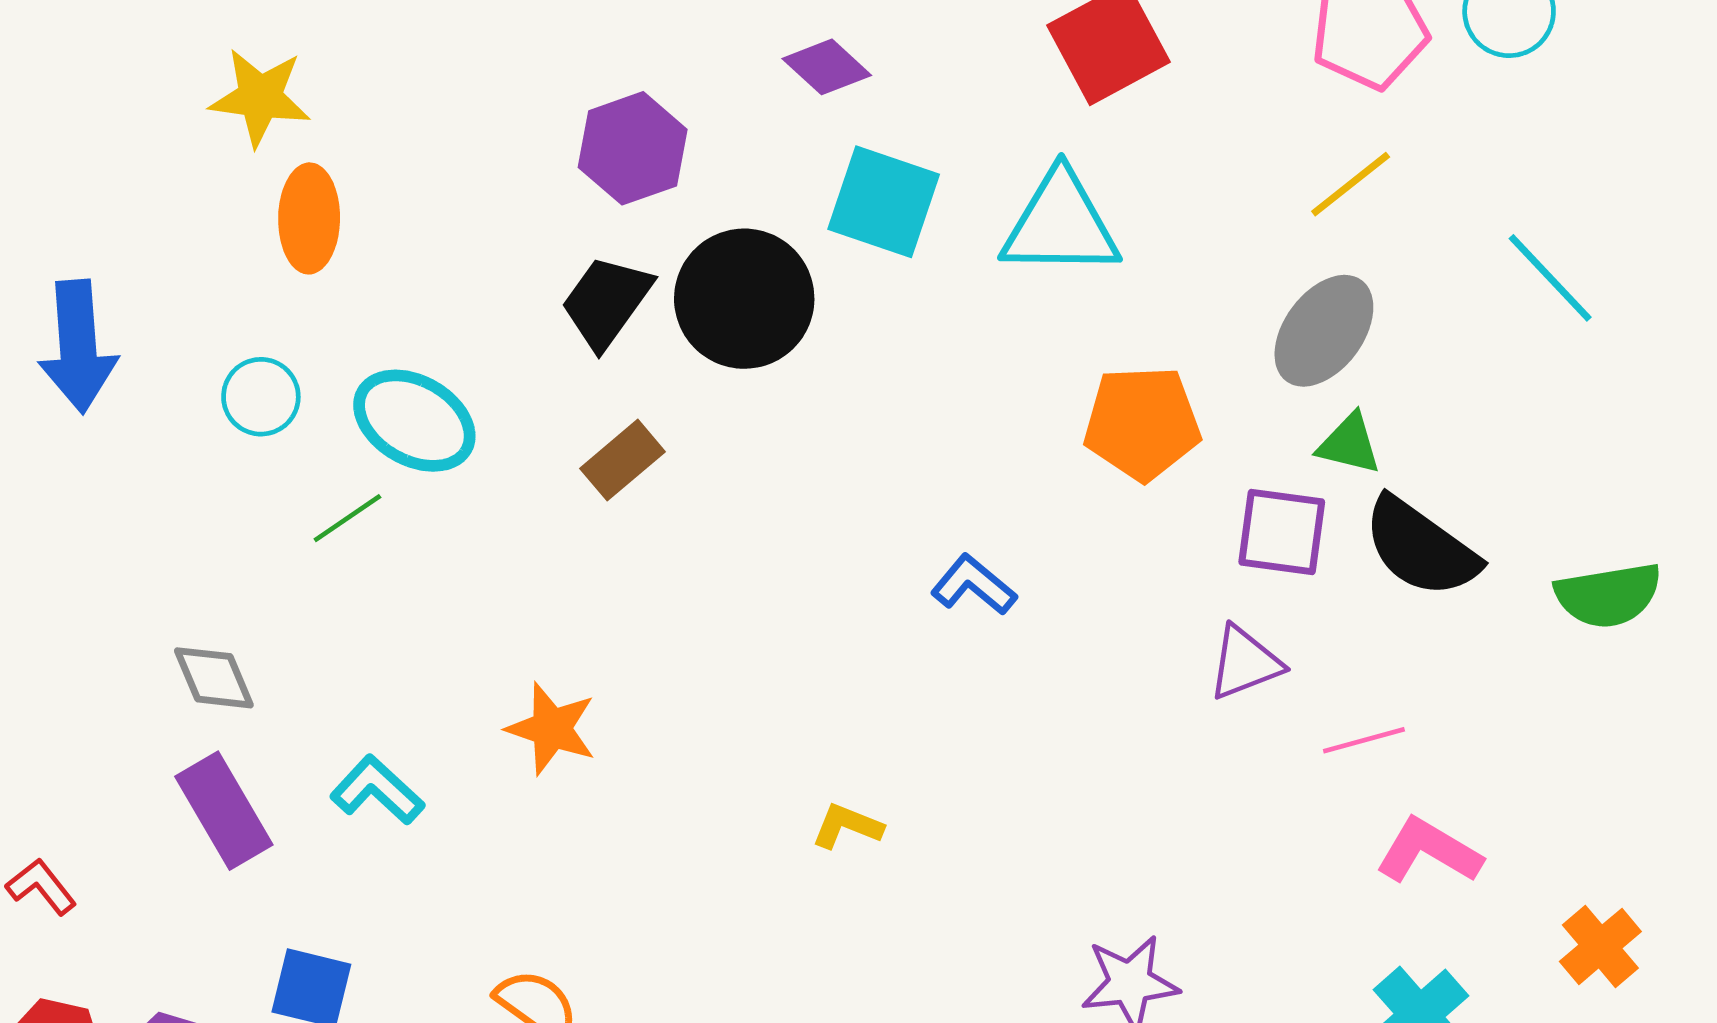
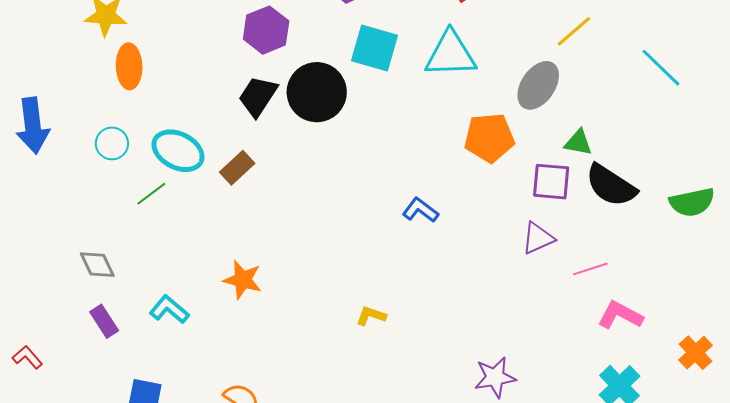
gray ellipse: (1324, 331) -> (538, 85), moved
brown rectangle: (623, 460) -> (237, 168), moved
purple rectangle: (224, 811) -> (104, 321), size x0.7

